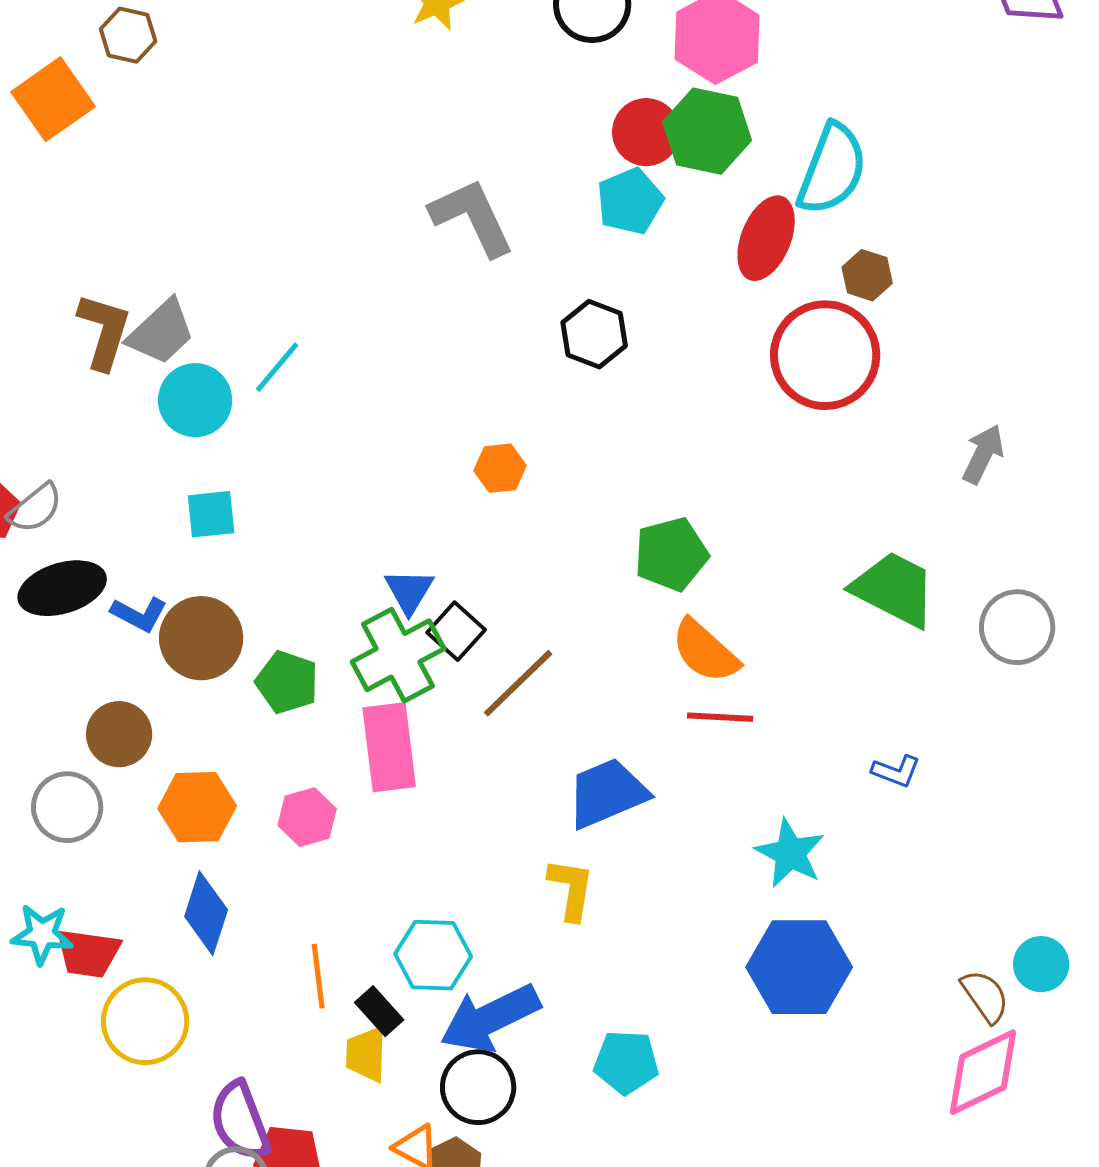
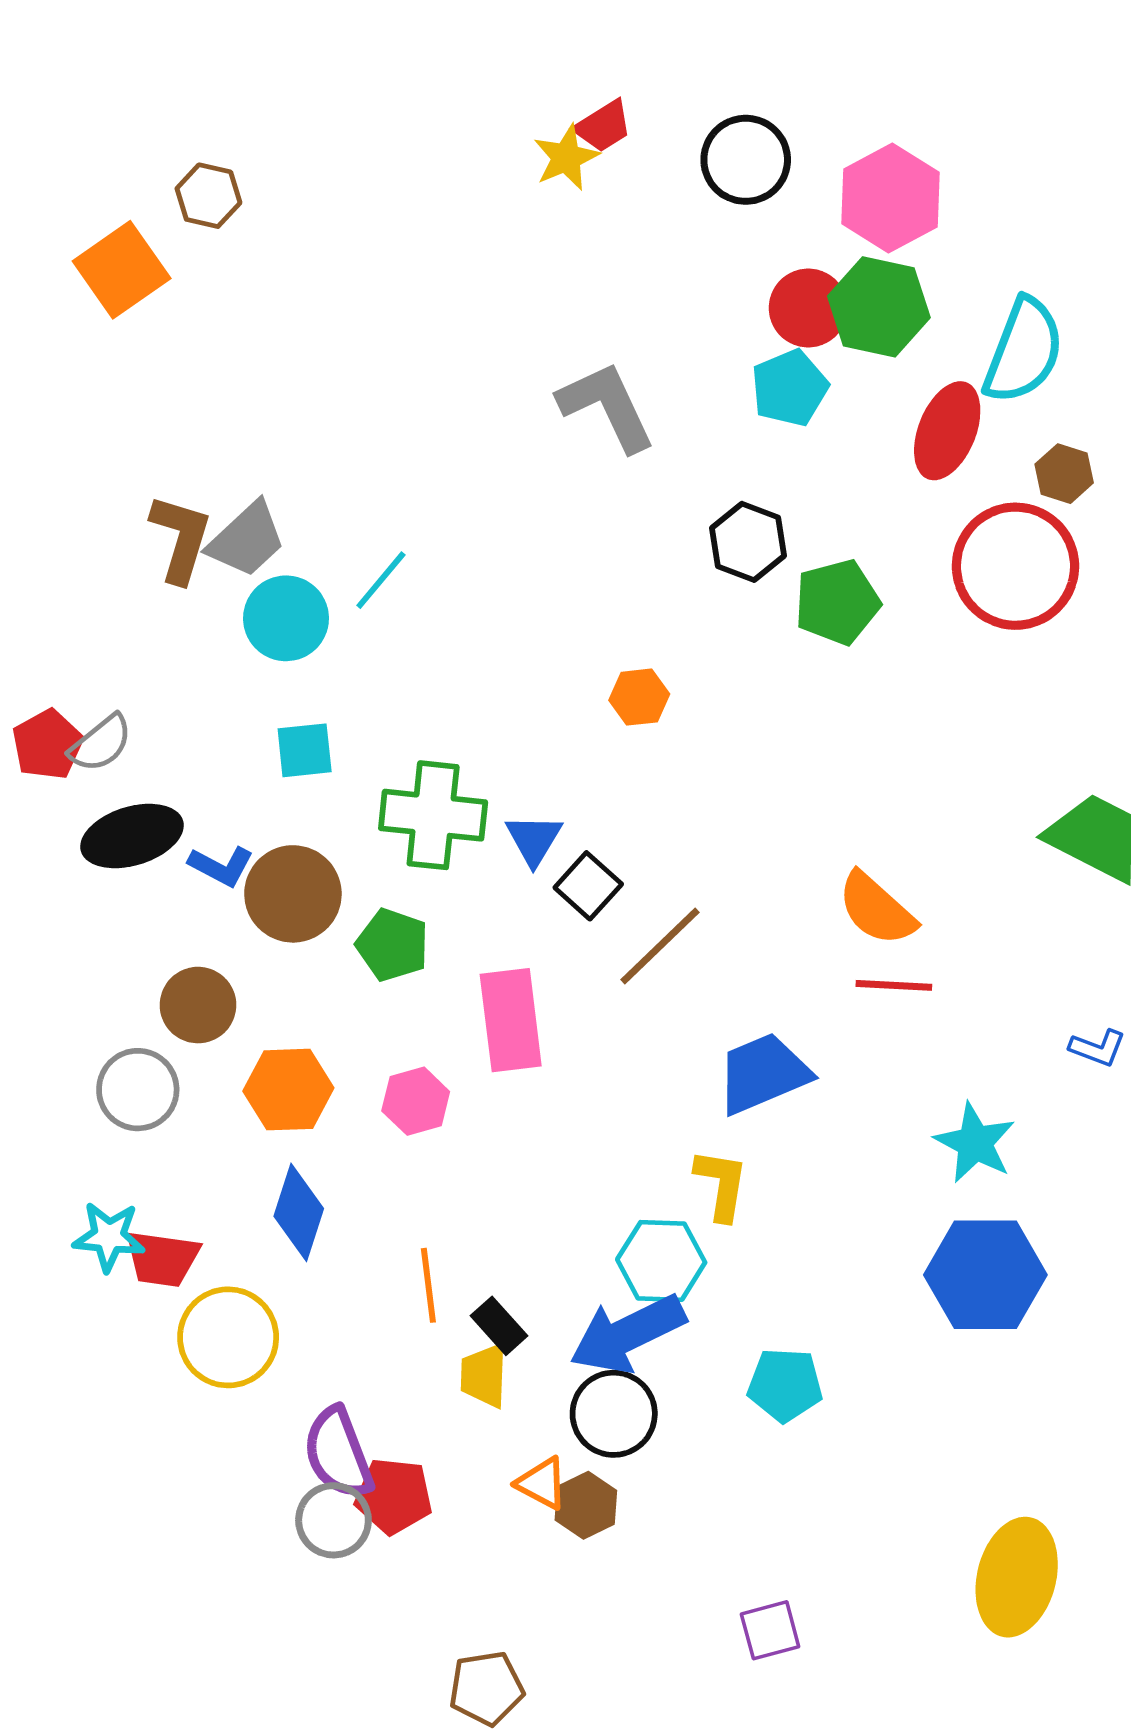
green pentagon: (671, 554) -> (837, 602), moved
green cross: (398, 655) -> (433, 815), moved, turned 34
cyan hexagon: (433, 955) -> (661, 1261), moved

